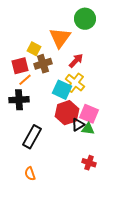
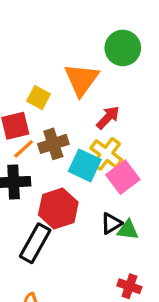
brown cross: (43, 64) -> (53, 144), moved
red hexagon: (67, 113) -> (58, 208), moved
pink square: (89, 114) -> (123, 177), moved, turned 30

